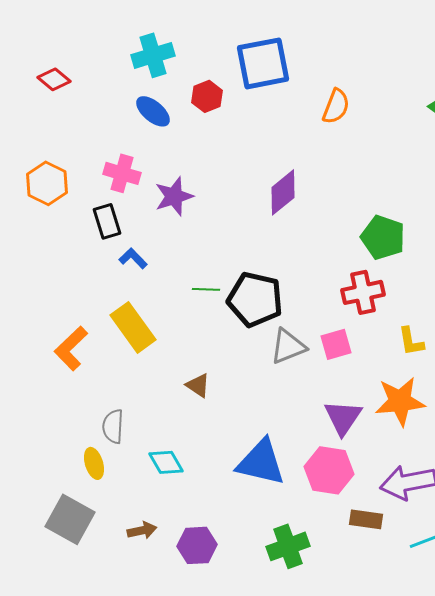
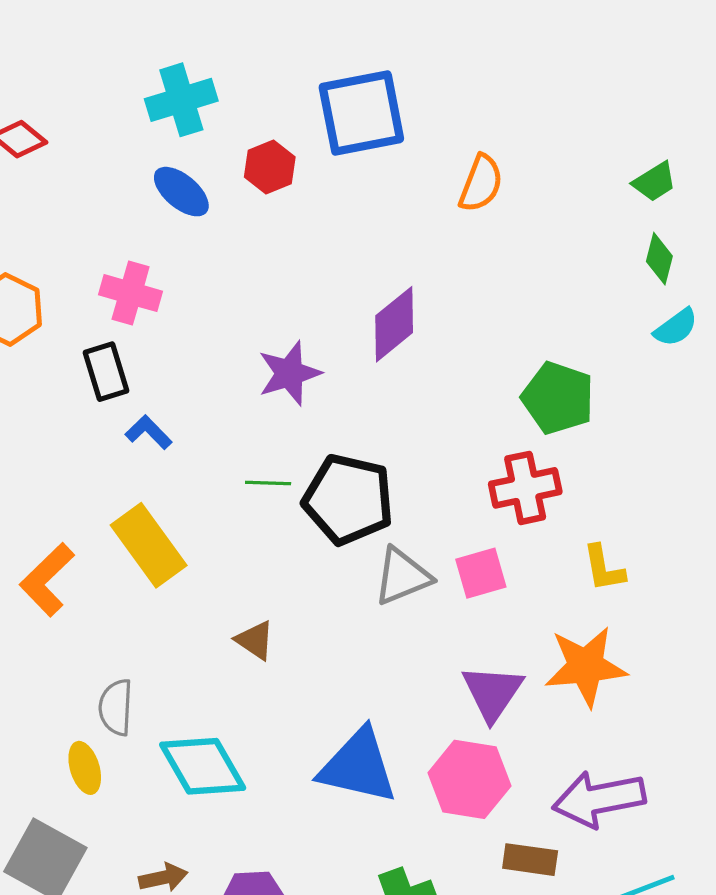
purple star: (174, 196) -> (289, 373), moved
cyan diamond: (166, 462) -> (203, 766), size x1.5

